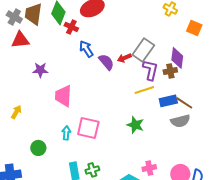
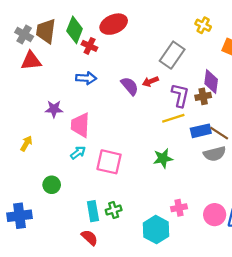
blue arrow: (86, 49) -> (86, 78), moved, turned 126
gray rectangle: (143, 50) -> (172, 55), moved
purple star: (40, 70) -> (54, 109), moved
green star: (135, 125) -> (163, 158), turned -30
cyan arrow: (66, 133) -> (78, 153), moved, turned 48

